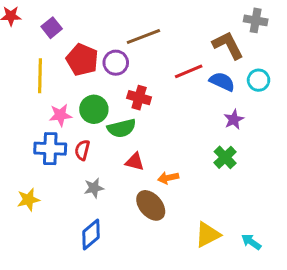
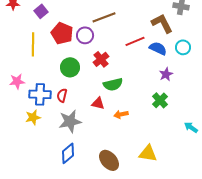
red cross: (139, 98) -> (101, 59), turned 35
pink star: (60, 115) -> (17, 81), moved
green semicircle: (122, 128) -> (113, 84), moved
gray star: (94, 188) -> (70, 121), size x1.6
yellow star: (28, 200) -> (33, 117), moved
brown ellipse: (151, 205) -> (109, 160), moved
yellow triangle: (208, 235) -> (148, 153), turned 36
cyan arrow: (251, 242) -> (191, 127), moved

